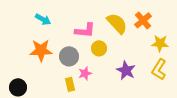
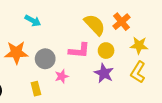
cyan arrow: (43, 19) -> (33, 21), moved
pink L-shape: (85, 30) -> (79, 51), moved
yellow circle: (99, 48) -> (106, 51), moved
yellow rectangle: (70, 84) -> (36, 89), moved

